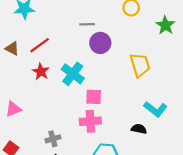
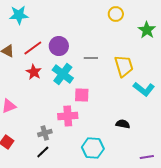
gray line: (87, 24) -> (91, 58), moved
purple circle: (100, 43) -> (59, 46), moved
cyan L-shape: (155, 109) -> (144, 89), moved
pink cross: (90, 121) -> (68, 116), moved

